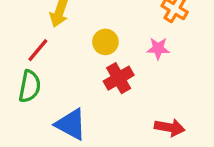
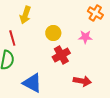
red line: (38, 50) -> (12, 38), turned -56
red arrow: (170, 128) -> (82, 81), moved

